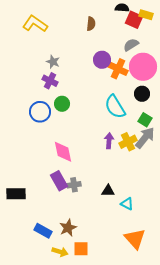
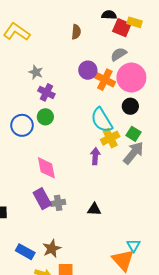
purple cross: (50, 81) -> (46, 92), moved
yellow cross: (128, 142) -> (110, 138), moved
cyan triangle: (127, 204) -> (134, 245), moved, turned 32

